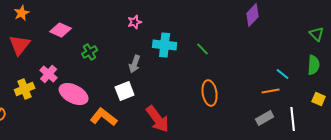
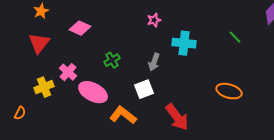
green line: (203, 49) -> (235, 37), moved
green cross: (90, 52) -> (112, 60), moved
orange ellipse: (210, 93) -> (229, 91), turned -65

